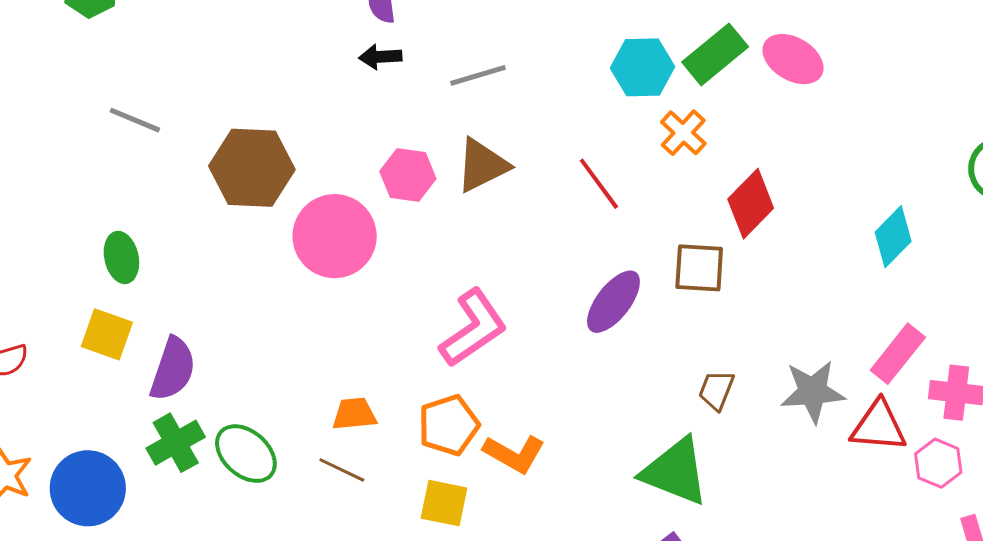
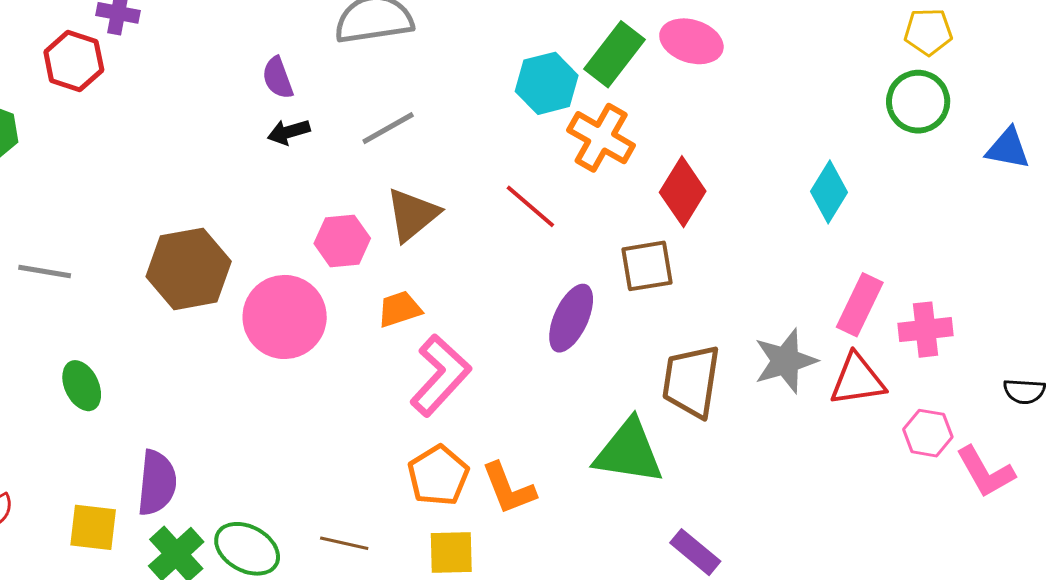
gray line: (135, 120) -> (45, 272), moved
orange cross: (683, 133) -> (601, 138), size x1.4
yellow square: (107, 334) -> (93, 527), moved
brown trapezoid: (716, 390) -> (691, 381), size x1.8
orange trapezoid: (354, 414) -> (399, 309), moved
orange L-shape: (514, 454) -> (509, 489), turned 52
pink hexagon: (938, 463) -> (928, 433), moved
green triangle: (675, 472) -> (629, 452), moved

